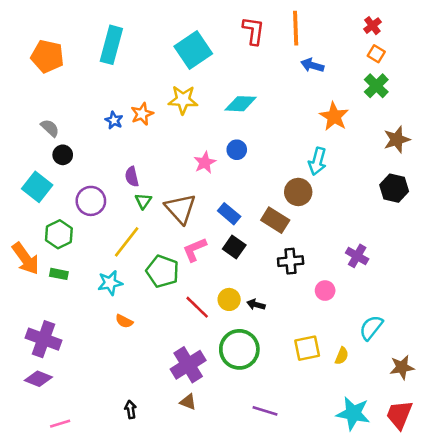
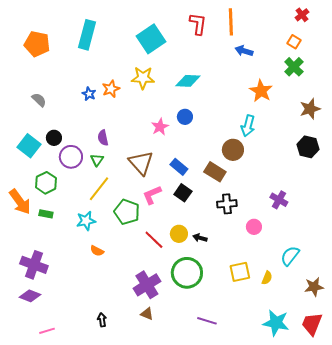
red cross: (372, 26) -> (302, 15), moved
black circle: (63, 155) -> (54, 138), moved
green triangle: (143, 201) -> (97, 160), moved

